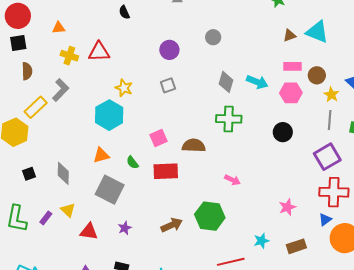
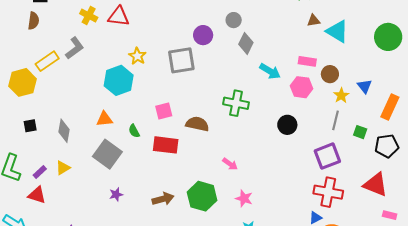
brown triangle: (290, 35) -> (314, 21), moved
purple circle: (169, 50) -> (203, 35), moved
brown semicircle: (27, 71) -> (33, 21), moved
gray diamond: (226, 82) -> (246, 43), moved
gray square: (168, 85) -> (181, 60), size x1.8
pink star: (287, 207) -> (244, 198), moved, turned 30
yellow triangle: (68, 210) -> (63, 168), turned 35
red triangle: (89, 232) -> (37, 195), moved

